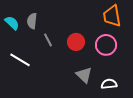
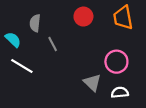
cyan semicircle: (12, 23) -> (13, 40), moved
red circle: (76, 42) -> (83, 17), moved
pink circle: (106, 45) -> (116, 62), moved

